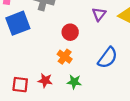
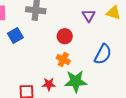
blue square: (18, 23) -> (15, 36), size x0.7
green star: (74, 82) -> (76, 81), size x1.6

